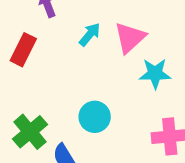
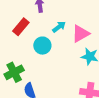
cyan circle: (95, 117) -> (42, 46), moved

